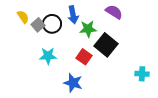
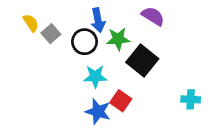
black circle: (52, 24) -> (85, 42), moved
cyan star: (48, 56) -> (95, 77), moved
red square: (84, 57) -> (121, 101), moved

